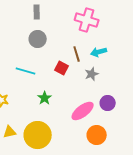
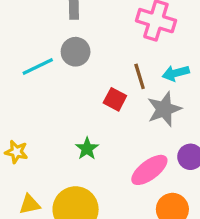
cyan line: (26, 71) -> (38, 67), moved, turned -42
gray star: (92, 74) -> (164, 109), size x1.5

